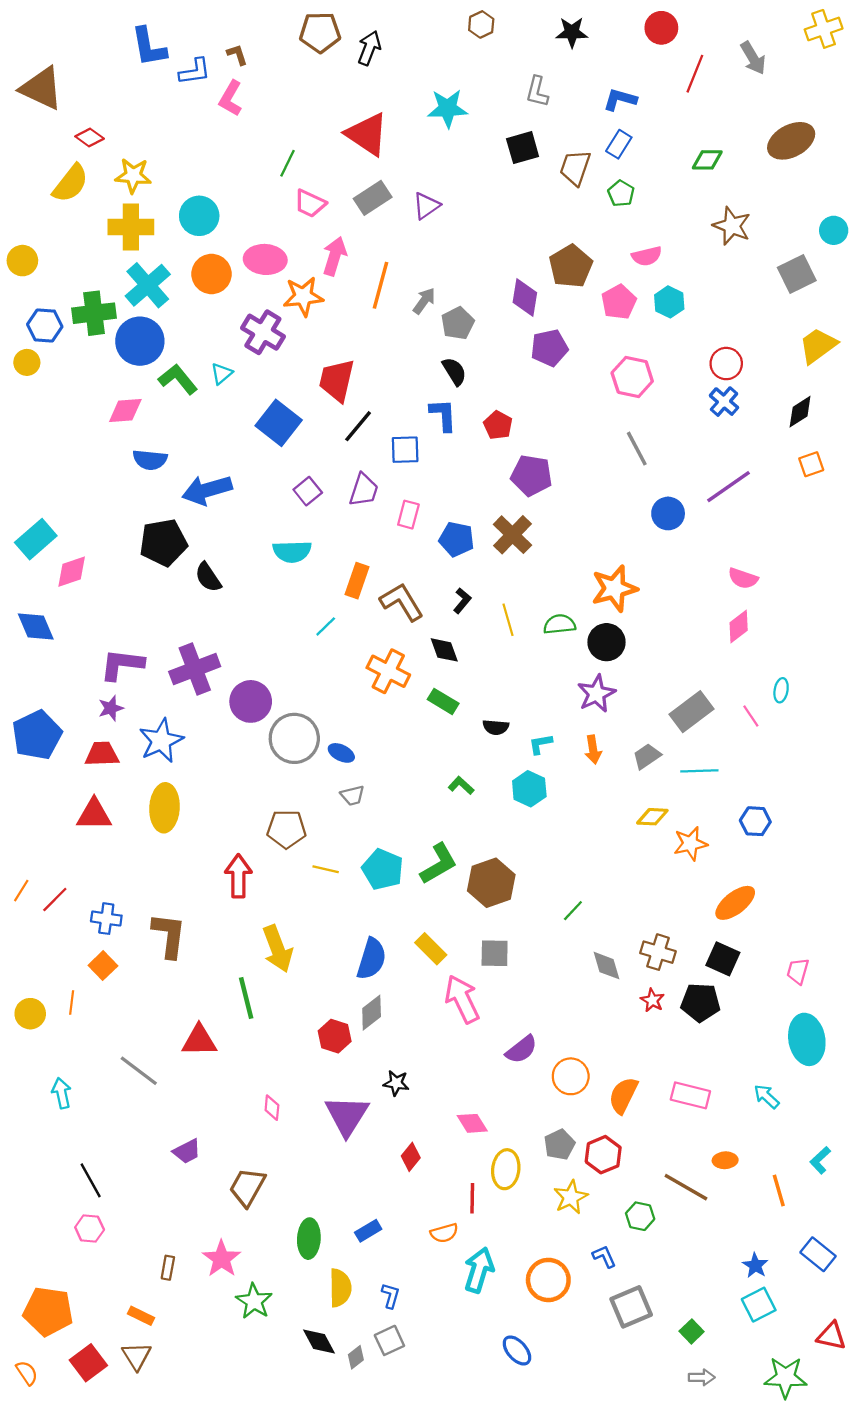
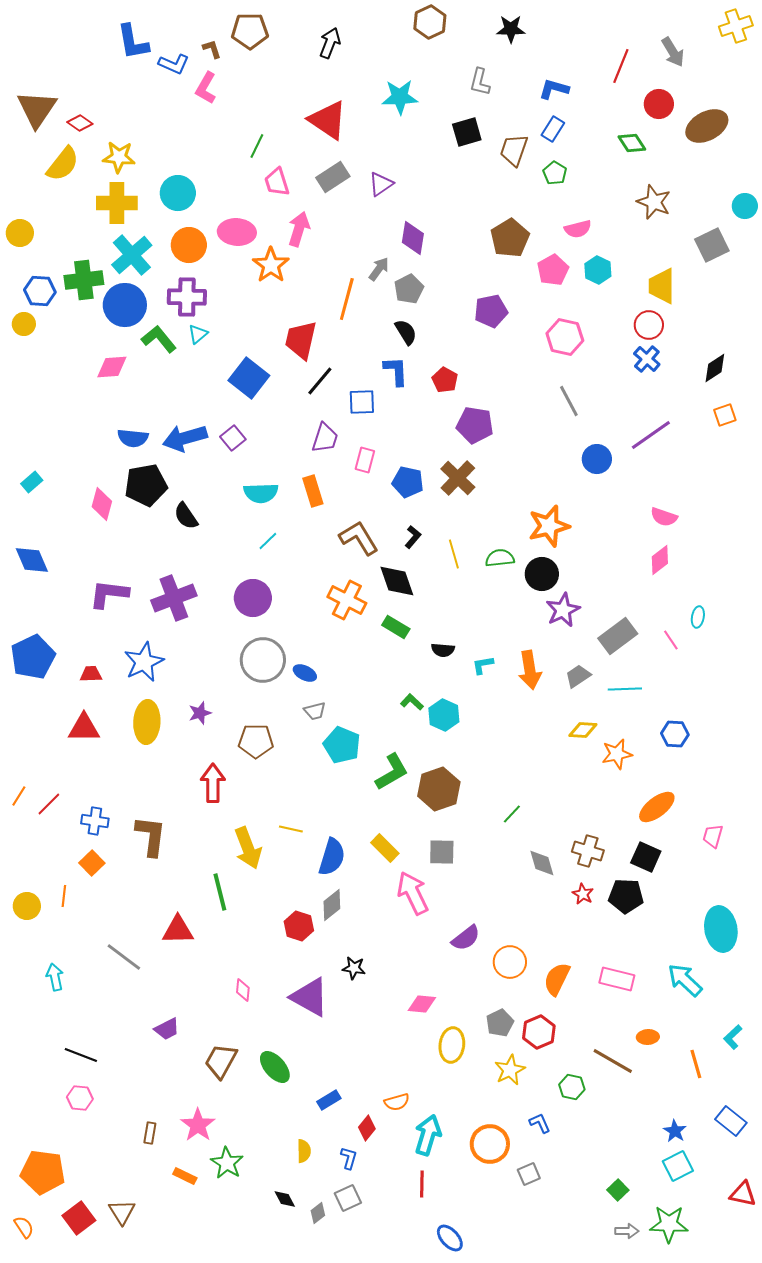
brown hexagon: (481, 24) -> (430, 22), size x1.4
red circle: (661, 28) -> (659, 104), moved
brown pentagon: (320, 32) -> (250, 31), moved
blue L-shape: (195, 71) -> (174, 64), turned 32
brown triangle: (41, 88) -> (37, 109), moved, turned 39
green diamond: (707, 160) -> (632, 143), turned 56
pink trapezoid: (310, 204) -> (277, 182), turned 48
orange line: (380, 285) -> (347, 299), moved
orange star: (303, 296) -> (271, 265), turned -30
purple diamond: (525, 298) -> (413, 238), moved
purple cross: (263, 332) -> (187, 297), moved, turned -30
yellow trapezoid: (818, 346) -> (662, 286), moved, turned -54
blue semicircle: (150, 460) -> (133, 438), moved
purple square: (308, 491) -> (233, 438), moved
cyan rectangle: (36, 539) -> (32, 482), size x0.6
pink diamond: (72, 572) -> (102, 504), moved, turned -56
orange rectangle: (357, 581) -> (313, 491), moved, turned -36
cyan line: (326, 626) -> (268, 541), moved
black diamond: (444, 650) -> (397, 581), size x1.4
purple star: (596, 694) -> (563, 610), moved
purple circle: (251, 701) -> (253, 598), moved
purple star: (111, 708) -> (200, 713), moved
orange arrow: (593, 750) -> (530, 670), size x1.5
red trapezoid: (102, 754) -> (91, 674), size x0.7
cyan hexagon: (529, 789) -> (444, 715), moved
yellow line: (326, 869) -> (291, 829), moved
cyan pentagon: (383, 869) -> (342, 745), moved
pink trapezoid: (798, 971) -> (713, 836), moved
cyan arrow: (767, 1096) -> (685, 980), size x1.5
purple triangle: (347, 1115) -> (310, 997), turned -33
pink diamond: (472, 1123) -> (422, 1004), turned -52
red diamond: (411, 1157) -> (367, 1128), moved
black line: (91, 1180) -> (81, 1055), turned -40
red line: (472, 1198) -> (422, 1184), moved
green ellipse: (309, 1239) -> (275, 1067), moved, turned -44
yellow semicircle: (340, 1288) -> (304, 1151), size x0.7
gray square: (631, 1307) -> (529, 1174), moved, size x0.6
orange rectangle: (141, 1316) -> (185, 1176), moved
black diamond: (319, 1342) -> (285, 1199), size x0.7
blue ellipse: (517, 1350) -> (450, 1238), moved
green star: (786, 1377) -> (669, 1224), moved

